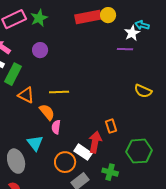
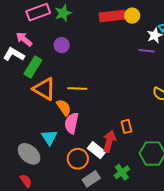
orange triangle: (26, 95) -> (44, 89), size x1.4
pink semicircle: (56, 127) -> (72, 123), size x1.5
gray ellipse: (16, 161) -> (29, 154), turned -35
green cross: (110, 172) -> (122, 172), turned 35

